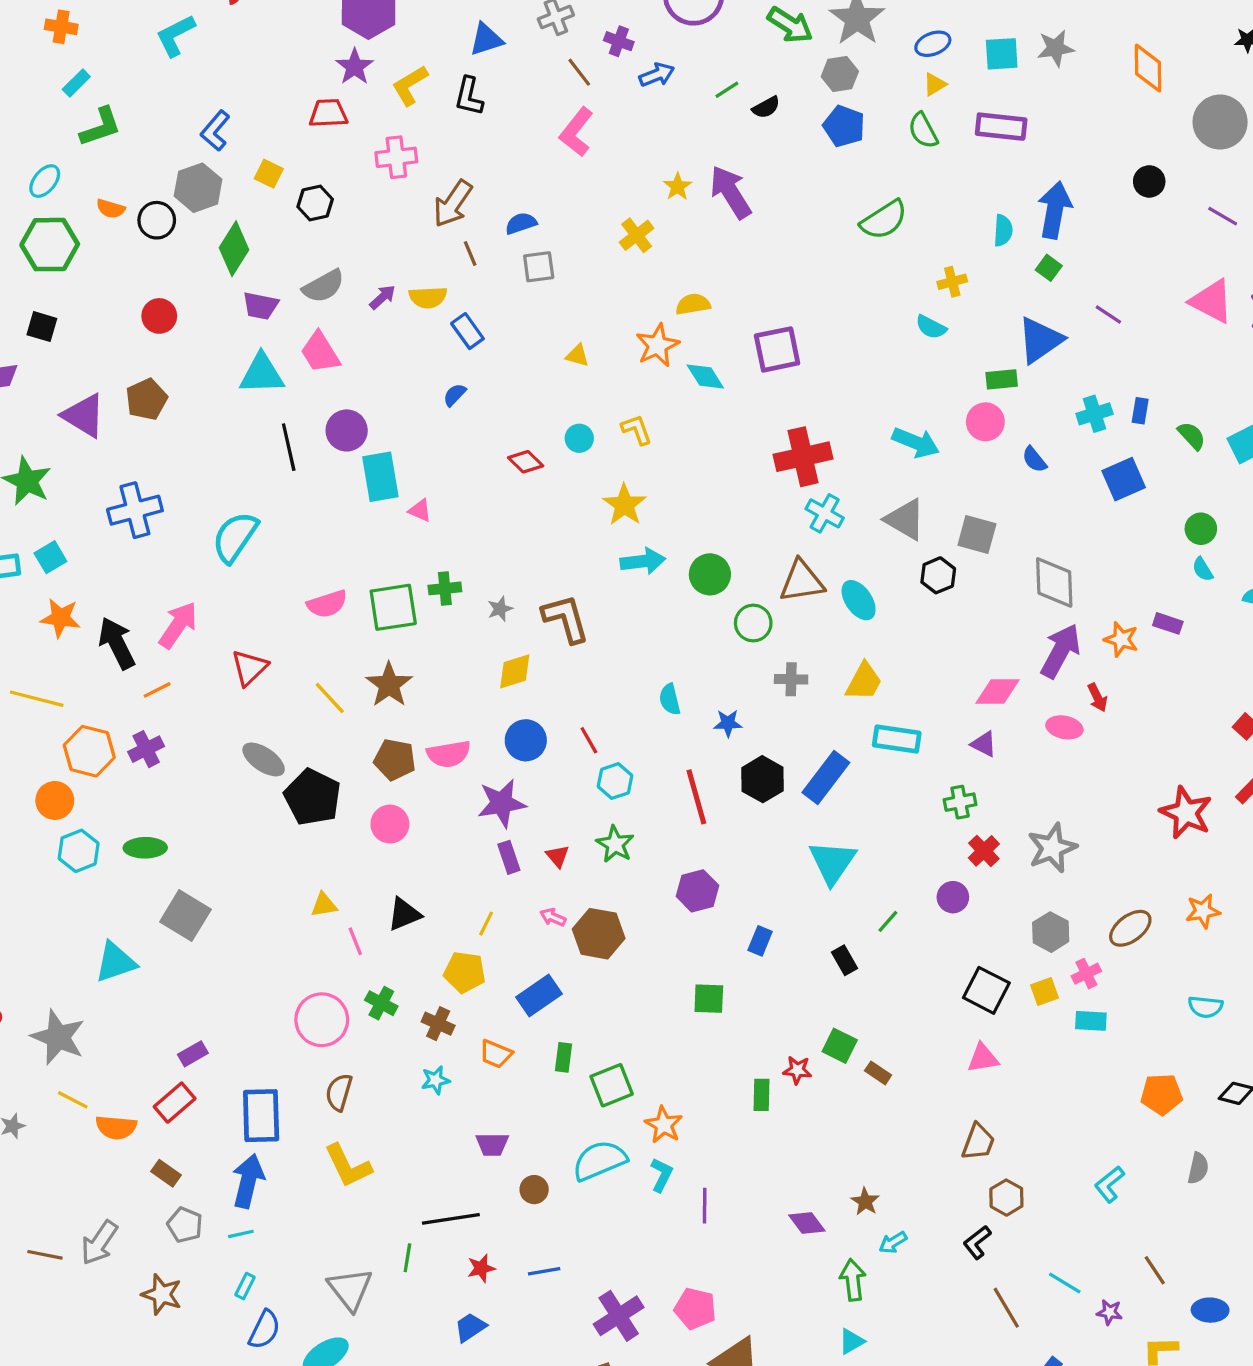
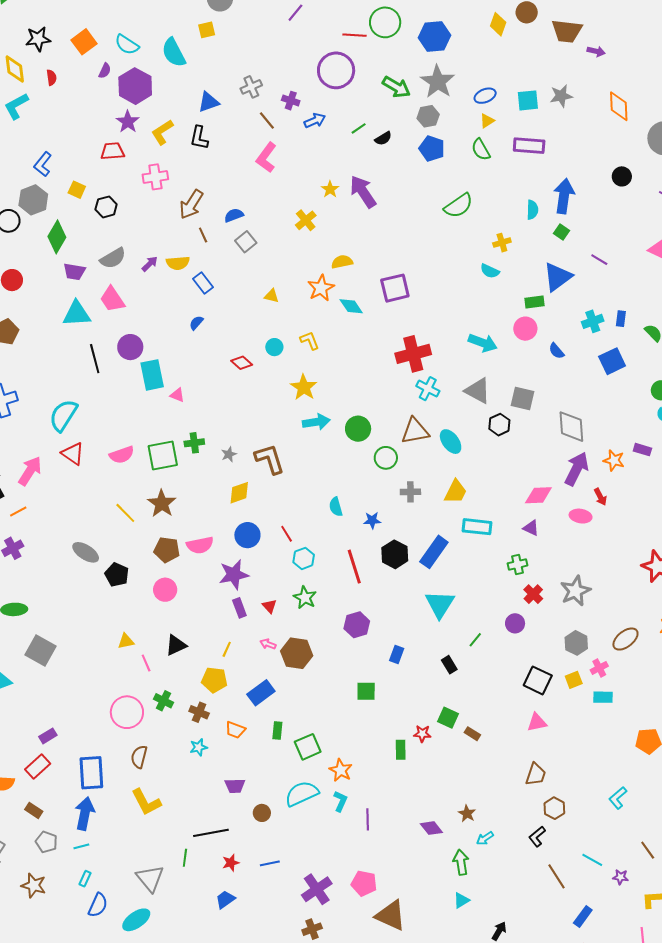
gray square: (539, 267) -> (246, 242), turned -30
red triangle: (249, 668) -> (73, 454), moved, turned -40
black pentagon: (313, 797) -> (117, 575), size x0.7

